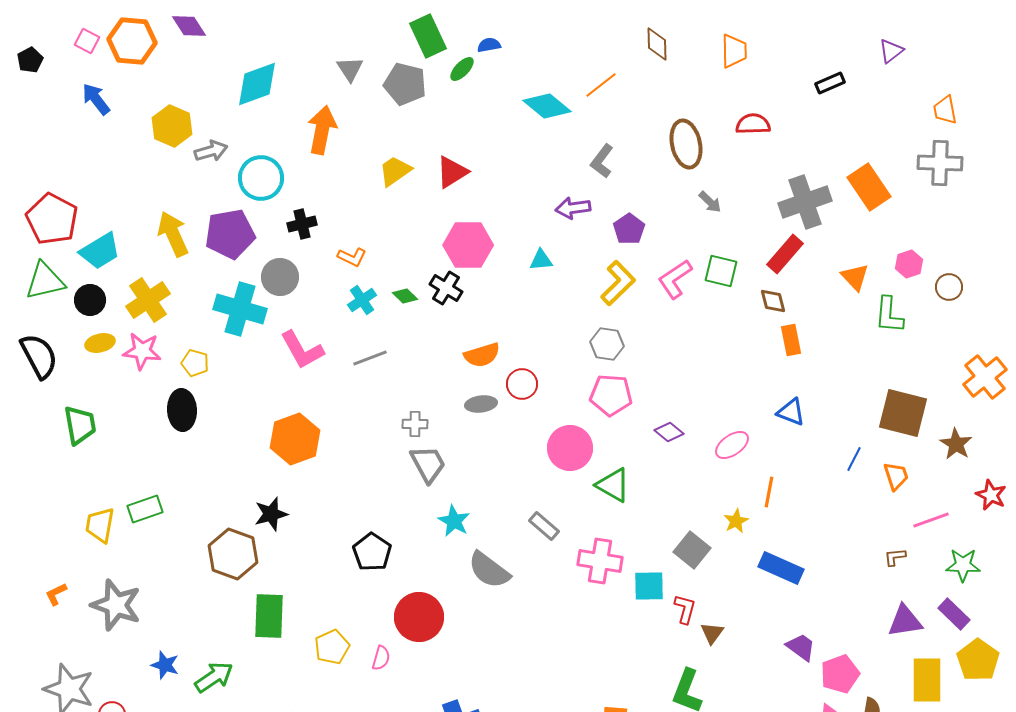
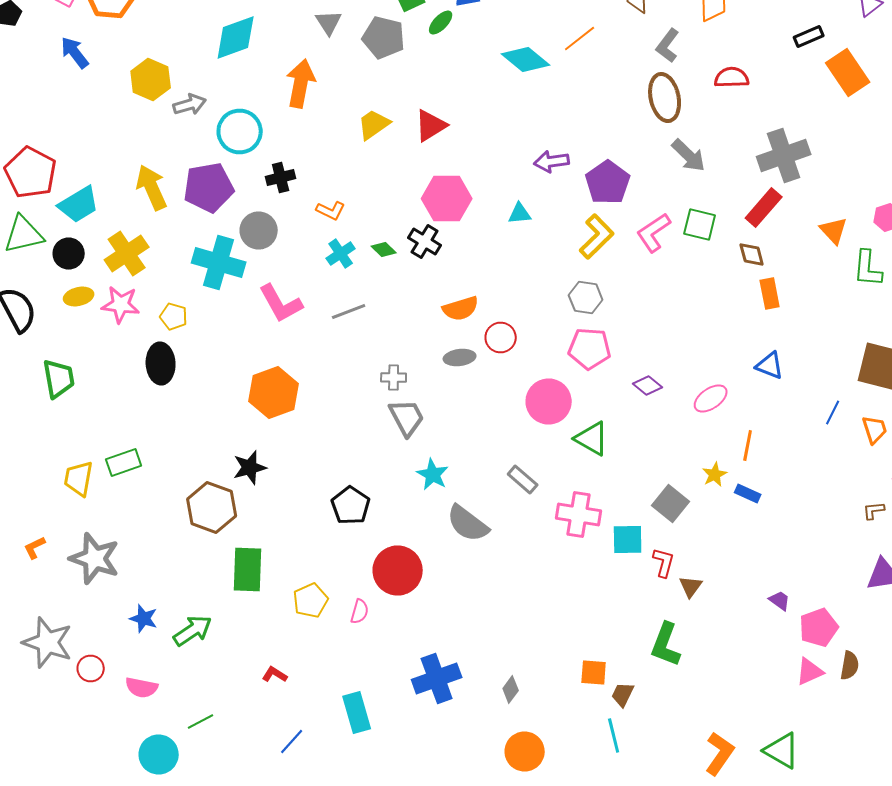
gray L-shape: (602, 161) -> (668, 46), moved
orange rectangle: (869, 187) -> (848, 72), moved
gray arrow: (710, 202) -> (689, 156), size x1.5
purple pentagon: (629, 229) -> (608, 182), size x1.4
blue rectangle: (781, 568) -> (748, 494), moved, size x0.6
purple trapezoid: (801, 647) -> (780, 600), size x0.7

